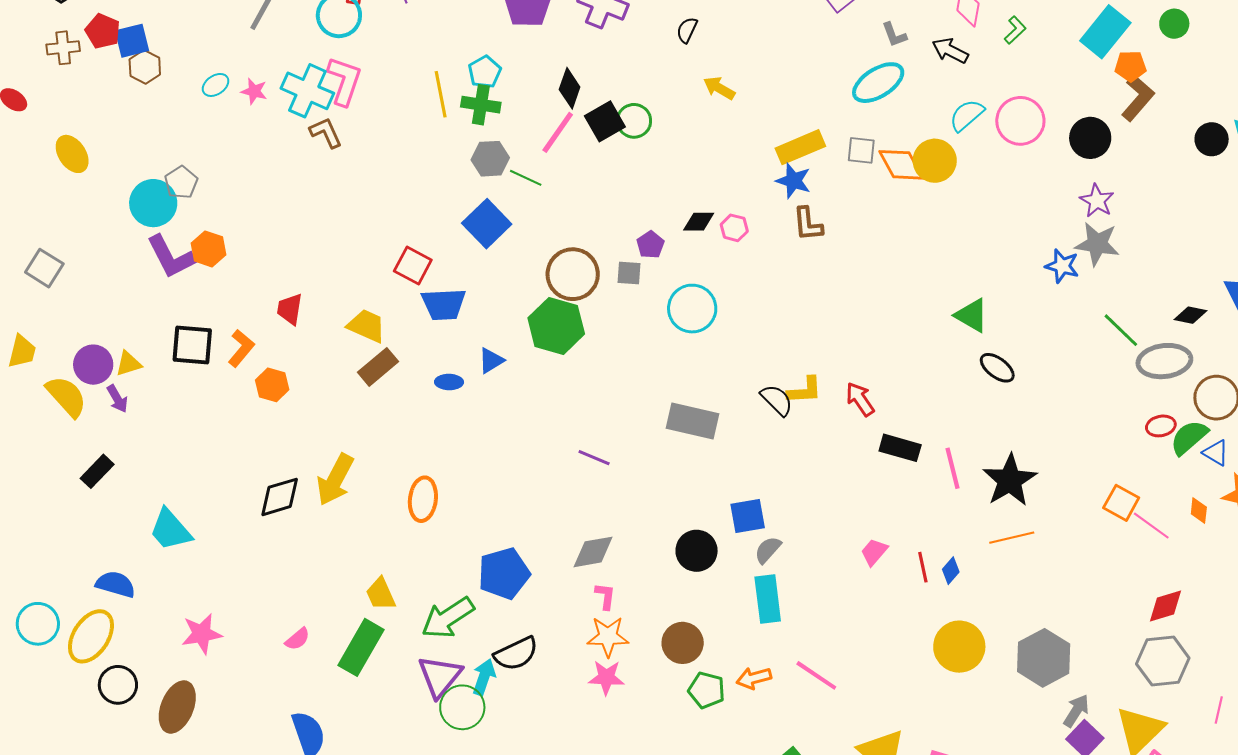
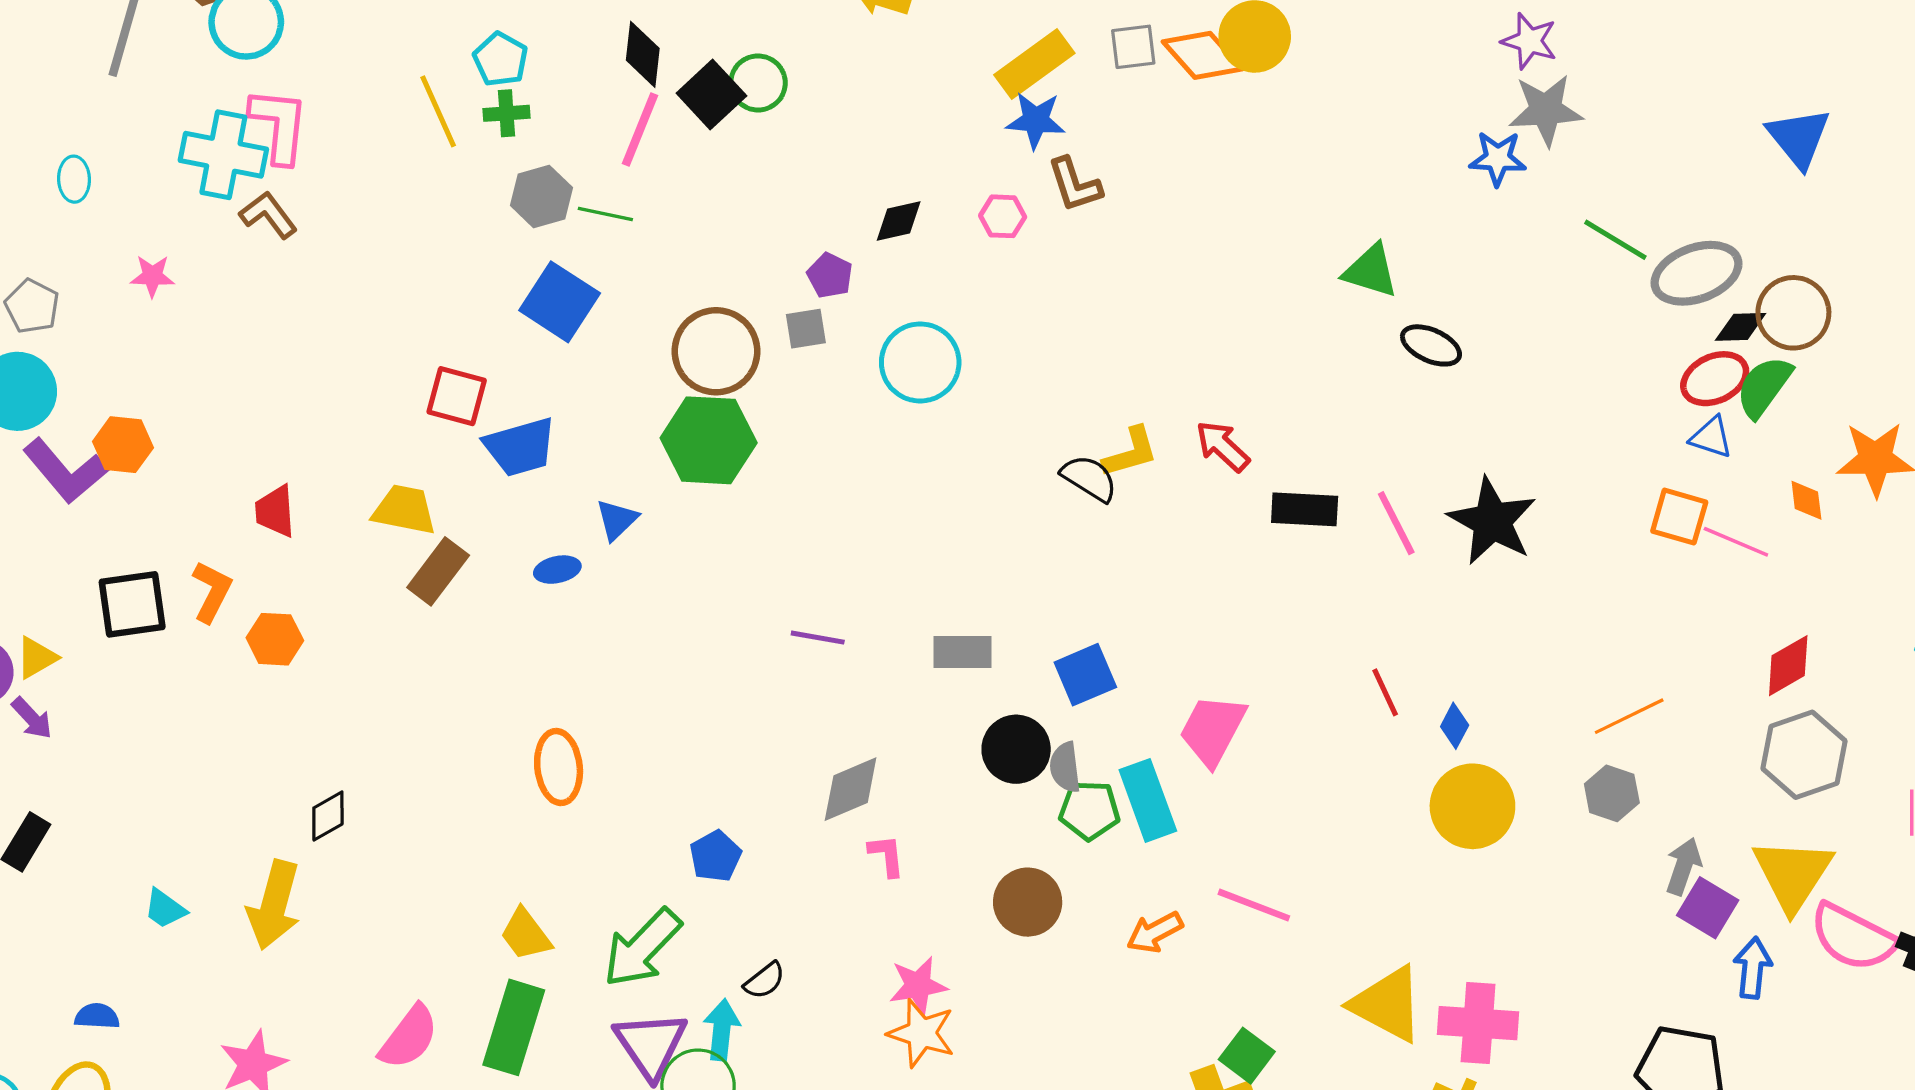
cyan ellipse: (216, 85) -> (74, 179), turned -44
pink star: (254, 91) -> (152, 276), moved
green cross: (481, 105) -> (507, 113), size x0.7
gray pentagon: (181, 182) -> (32, 306), moved
pink hexagon: (734, 228) -> (1003, 216), moved
black diamond: (1190, 315) -> (1741, 327), moved
gray rectangle: (693, 421) -> (963, 652), moved, size x0.7
red ellipse: (1161, 426) -> (1715, 379), size x1.4
blue triangle: (1216, 453) -> (1711, 437), moved
yellow arrow: (335, 480) -> (274, 905), moved
black diamond: (280, 497) -> (328, 816), size x0.7
cyan trapezoid: (170, 530) -> (165, 909), size x0.6
orange line: (1012, 538) -> (1629, 716), moved
gray semicircle: (768, 550) -> (1065, 767), moved, turned -36
pink trapezoid: (874, 552) -> (1213, 730), moved, size x1.6
blue diamond: (951, 571) -> (1455, 726), moved
blue pentagon: (504, 573) -> (716, 856), size x0.6
blue semicircle: (116, 584) -> (97, 1016), size x0.7
orange star: (608, 637) -> (921, 1033), moved, turned 30
pink semicircle: (298, 639) -> (409, 1037), size x1.6
black semicircle: (516, 654) -> (765, 981), size x0.6
gray hexagon: (1044, 658) -> (1612, 793), size x0.6
green pentagon: (707, 690) -> (1089, 810), moved

